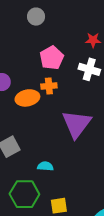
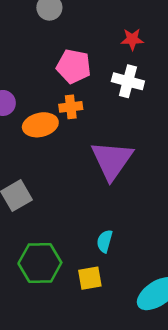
pink pentagon: (52, 58) -> (74, 66), turned -30
cyan semicircle: (45, 166) -> (105, 241), moved, turned -77

